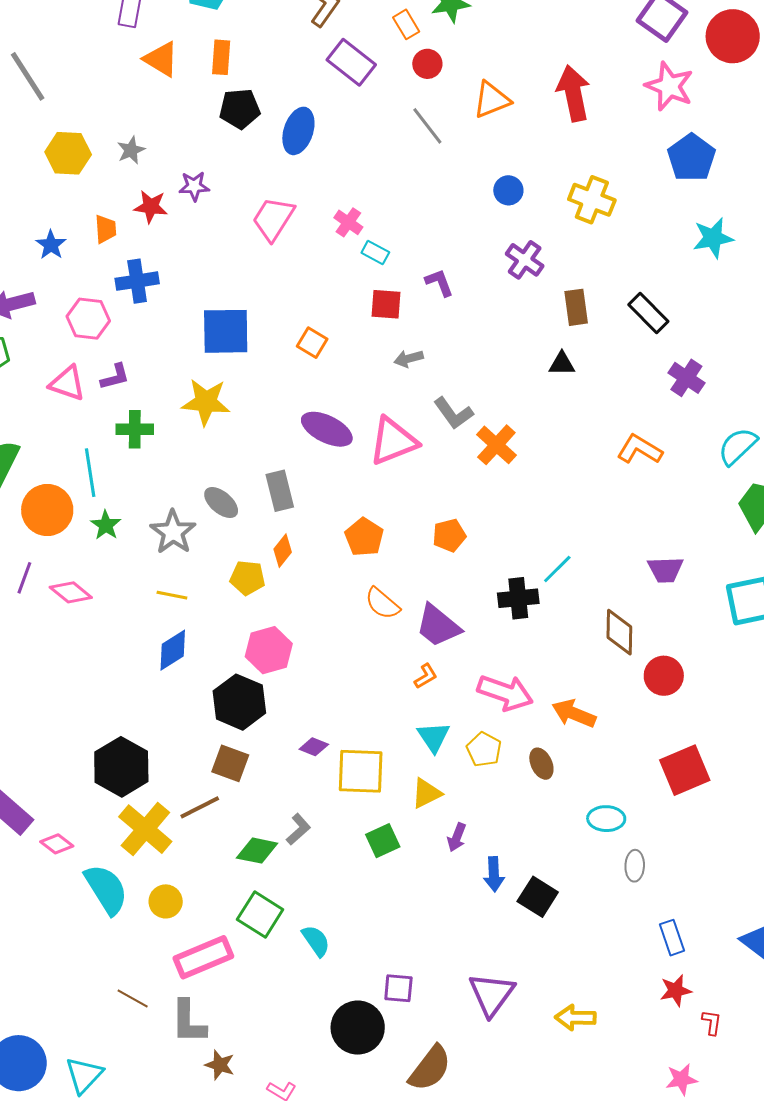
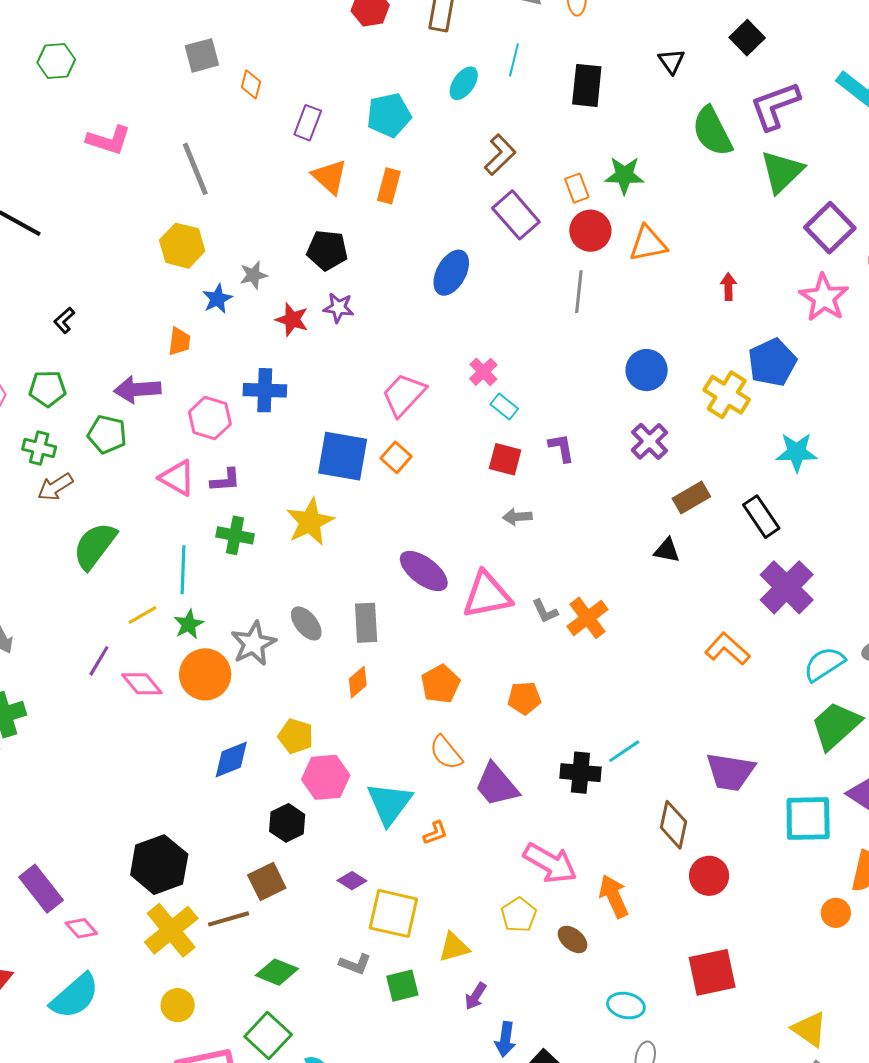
red circle: (427, 64) -> (590, 231), size x1.4
red arrow: (573, 93) -> (728, 287), size x0.5
orange triangle: (492, 100) -> (648, 244), moved
black pentagon: (240, 109) -> (327, 250), moved
gray line: (427, 126) -> (579, 292), turned 33
gray star: (131, 150) -> (253, 275), moved
yellow hexagon: (68, 153) -> (182, 246), moved
blue pentagon: (691, 158) -> (772, 362), moved
blue circle: (508, 190) -> (647, 370), size x1.4
pink trapezoid: (273, 219) -> (404, 395), moved
orange trapezoid: (105, 229) -> (179, 341), moved
cyan star: (713, 238) -> (797, 452), moved
blue star: (51, 245) -> (217, 299), moved
brown rectangle: (576, 307) -> (691, 498), turned 57
orange square: (312, 343) -> (396, 457), moved
purple cross: (686, 378) -> (787, 587), size x1.5
yellow star: (206, 402) -> (310, 522), turned 30
gray L-shape: (453, 413) -> (545, 611), moved, size x0.7
orange circle: (47, 510) -> (205, 674), moved
purple trapezoid: (665, 570) -> (730, 772), size x1.4
yellow pentagon: (247, 578) -> (296, 736), moved
yellow line: (172, 595) -> (143, 615), moved, turned -52
orange L-shape: (426, 676) -> (435, 833), moved
black hexagon: (239, 702) -> (287, 823), size x0.7
orange arrow: (574, 714) -> (614, 896), turned 33
cyan triangle: (434, 737) -> (389, 803), moved, size x1.4
brown square: (230, 763) -> (267, 881), turned 33
brown ellipse: (541, 764) -> (573, 939), turned -36
gray L-shape: (298, 829) -> (355, 964), moved, turned 52
cyan semicircle: (106, 889) -> (75, 996), moved, turned 70

